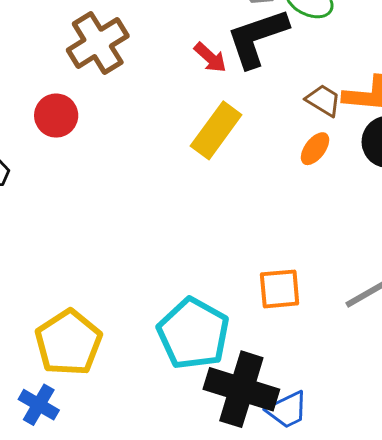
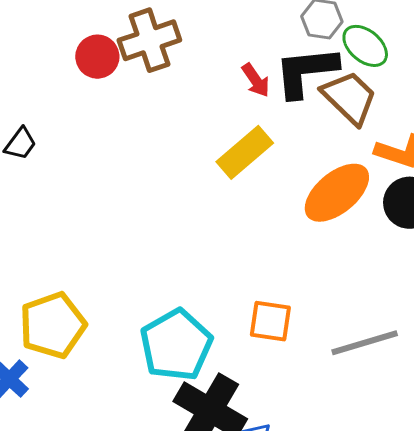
brown trapezoid: (323, 100) -> (349, 98), moved, size x1.6
red circle: (56, 116) -> (97, 57), moved
orange ellipse: (315, 149) -> (337, 193), size x2.0

